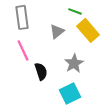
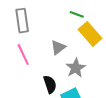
gray triangle: (57, 31) -> (58, 47), moved
black semicircle: (41, 71) -> (50, 84), moved

